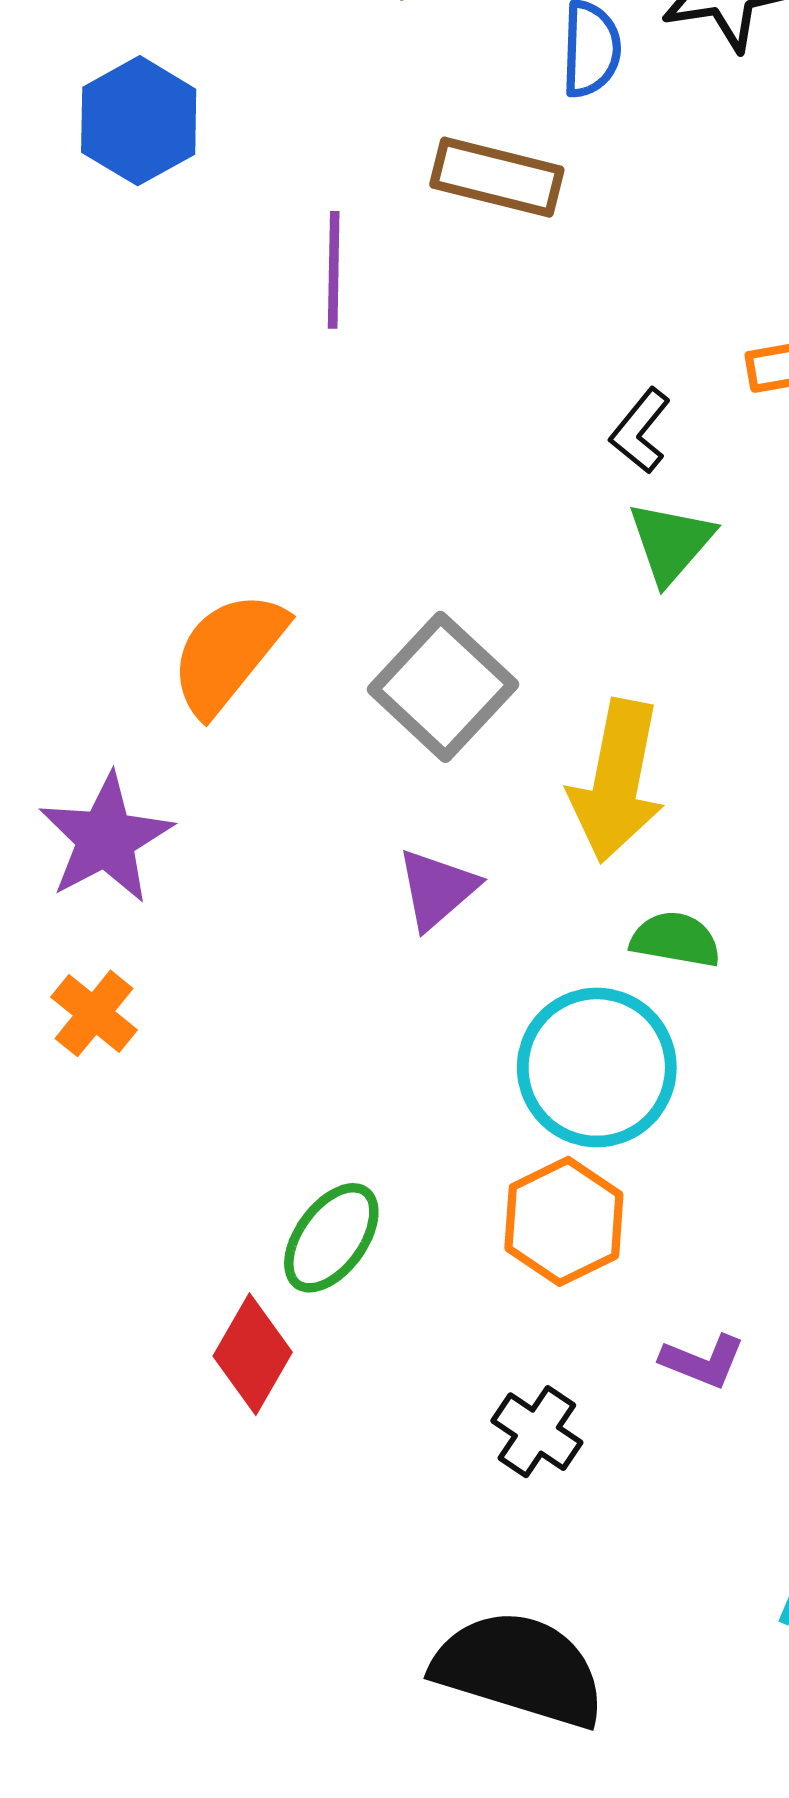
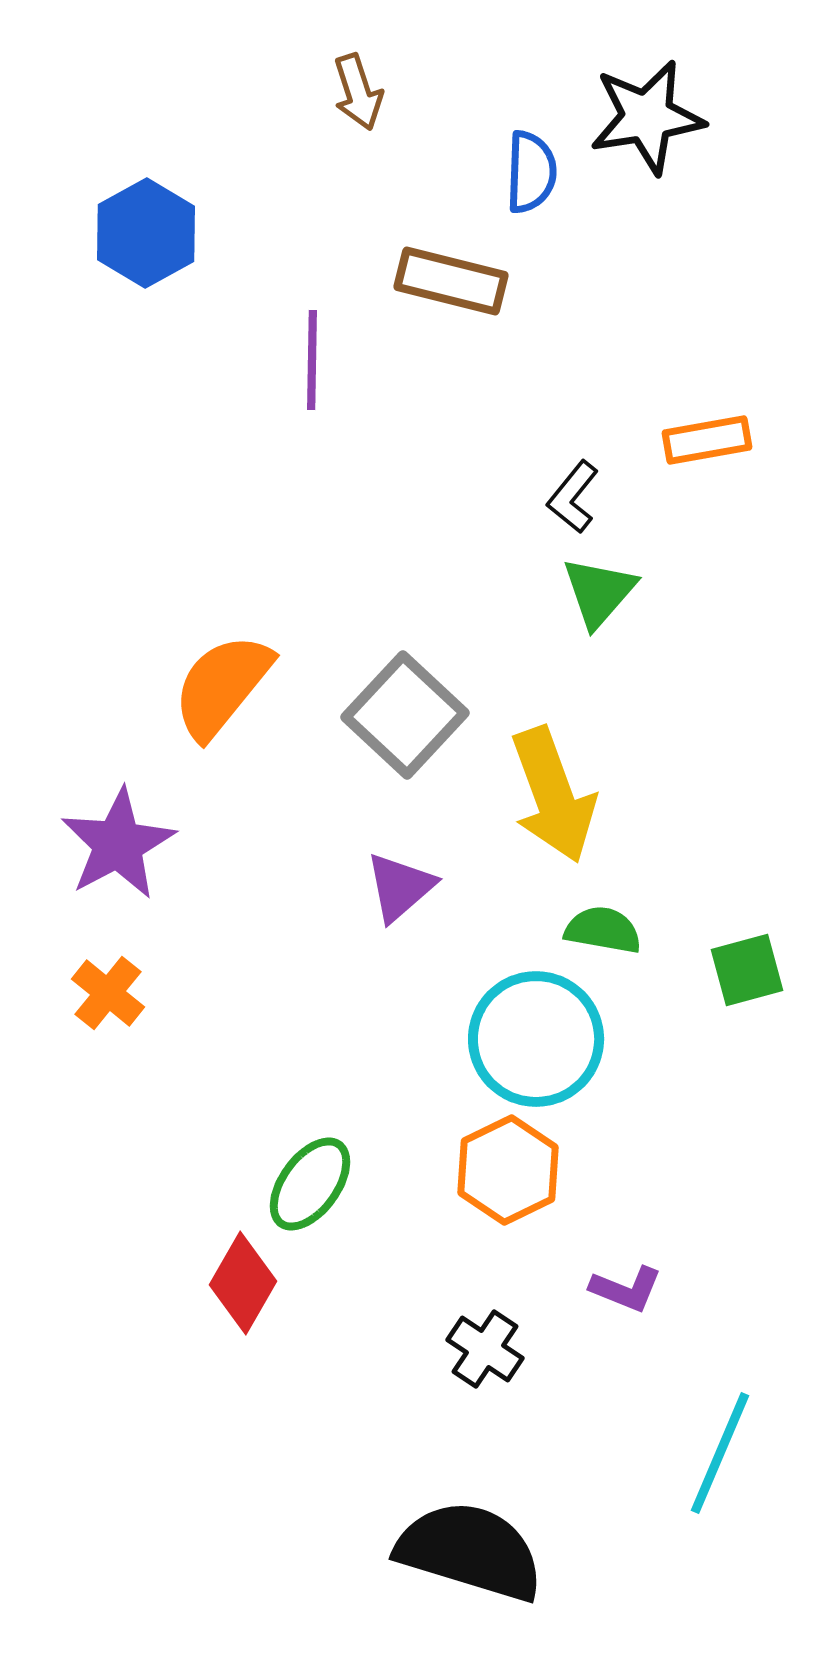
yellow arrow: (617, 781) -> (553, 795), turned -31

